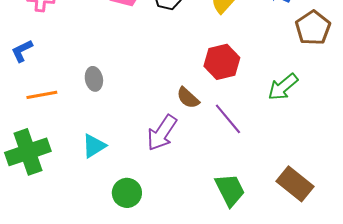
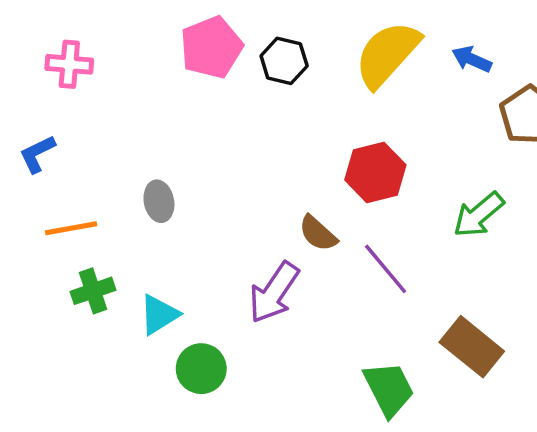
green cross: (28, 152) -> (93, 291), moved, size x0.6
brown rectangle: (295, 184) -> (472, 347), moved
green circle: (127, 193) -> (201, 369), moved

